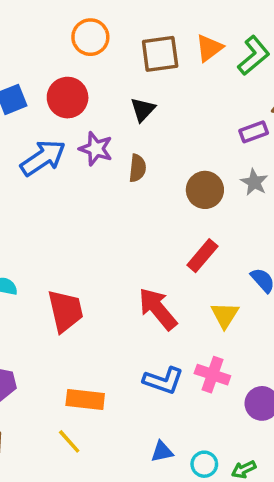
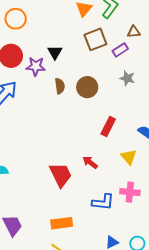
brown square: (160, 54) -> (95, 39), moved
purple star: (96, 149) -> (36, 66), moved
brown circle: (205, 190) -> (87, 87), moved
red arrow: (158, 309) -> (90, 162), size x0.6
red trapezoid: (65, 311) -> (61, 175), moved

